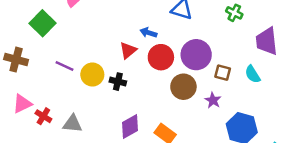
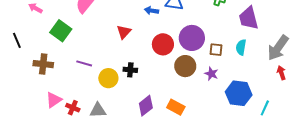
blue arrow: (149, 33) -> (151, 11), moved
red triangle: (128, 50) -> (124, 32), moved
cyan semicircle: (253, 74) -> (241, 47), turned 49
yellow circle: (92, 75) -> (108, 78), moved

